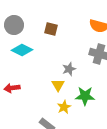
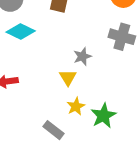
green star: (85, 96) -> (103, 116), moved, turned -30

